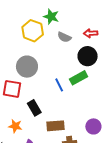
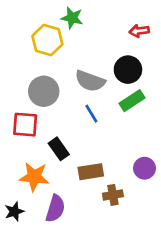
red arrow: (91, 33) -> (139, 31), moved
gray semicircle: (64, 37) -> (90, 81), moved, size x1.5
green rectangle: (79, 78) -> (132, 101), moved
orange star: (15, 126) -> (34, 177), size x1.5

